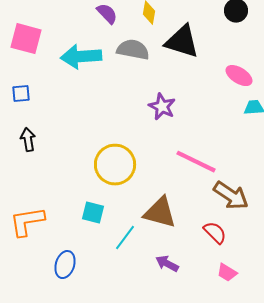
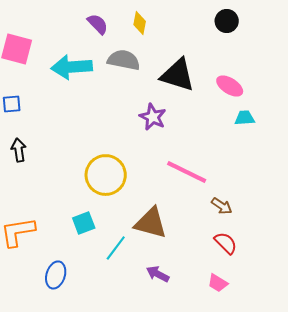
black triangle: (182, 42) -> (178, 75), moved
brown arrow: (231, 196) -> (222, 206), size x0.6
cyan square: (93, 213) -> (84, 223), turned -35
red semicircle: (215, 233) -> (226, 243), moved

